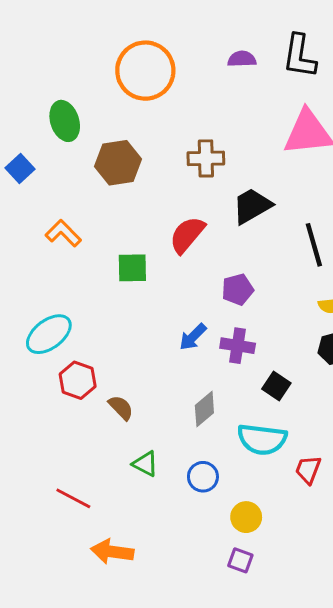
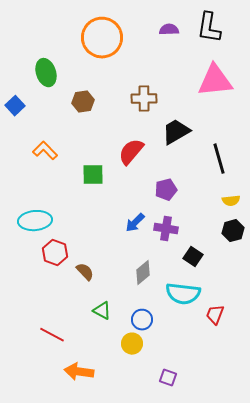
brown hexagon: (118, 163) -> (83, 102), size x0.7
cyan ellipse: (49, 334) -> (35, 221), turned 32
yellow circle: (246, 517) -> (132, 344), moved

